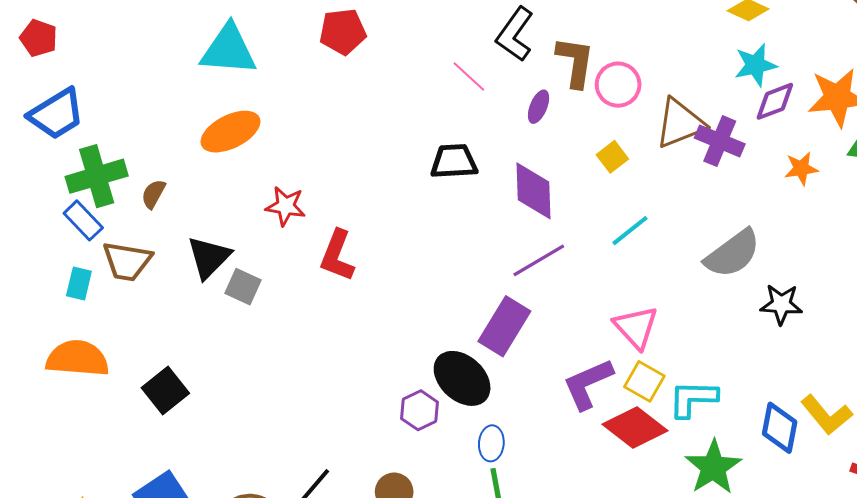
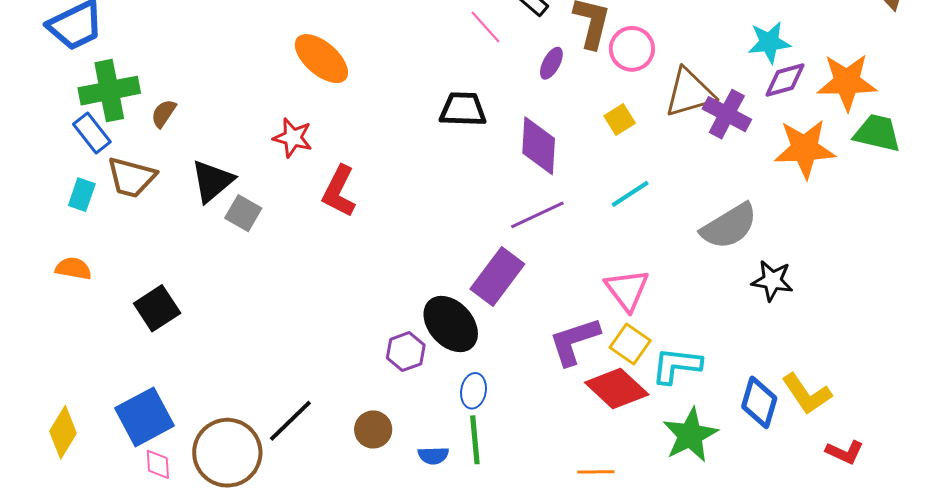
orange ellipse: (230, 132) -> (321, 59), moved, turned 62
orange star: (801, 168) -> (805, 149), size x1.8
orange semicircle: (77, 358) -> (73, 268), size x0.6

